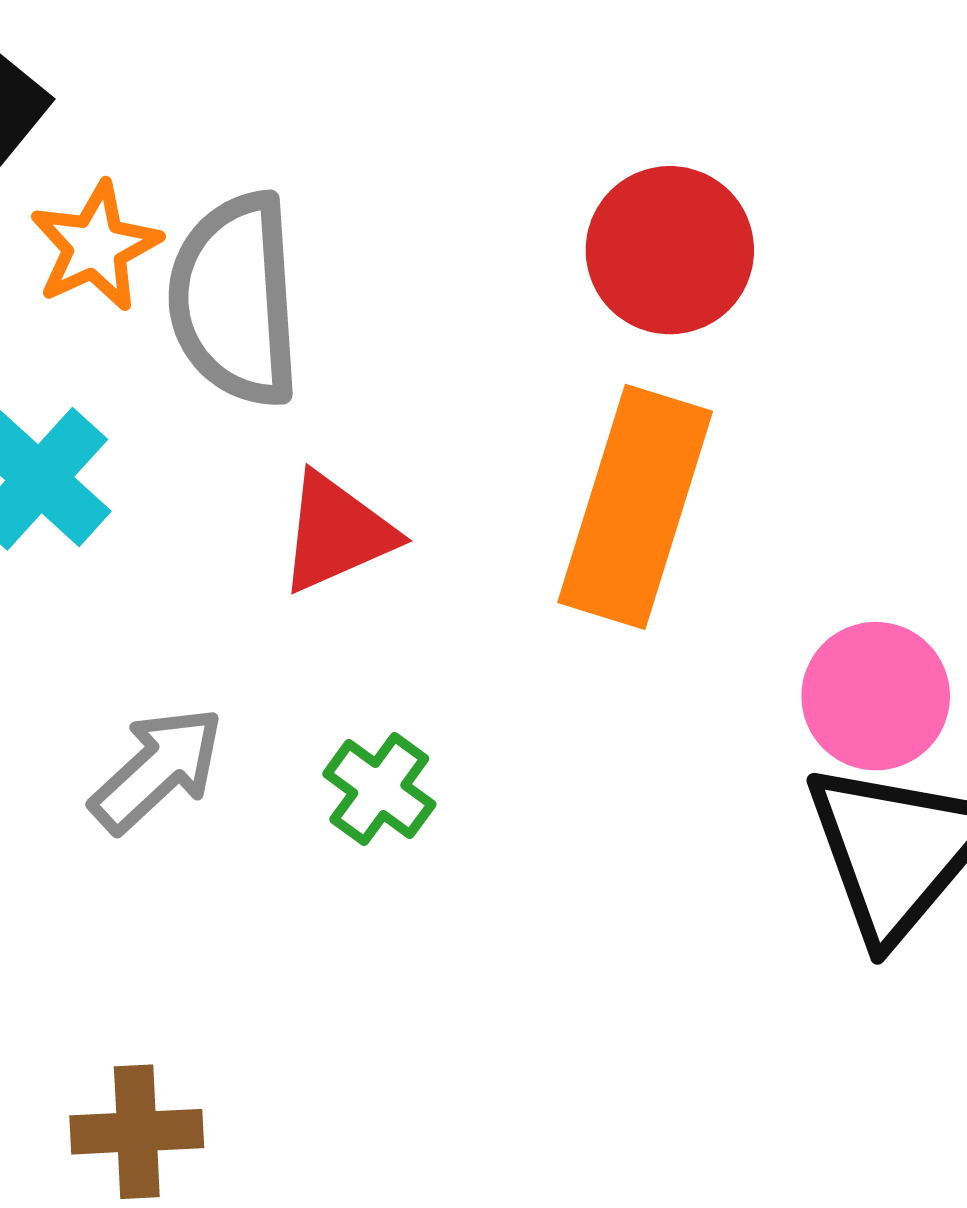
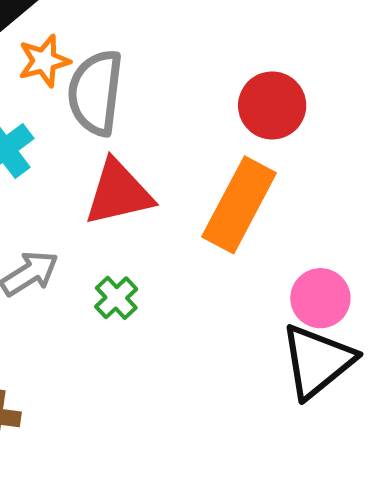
red triangle: (337, 533) -> (119, 193), size x1.4

